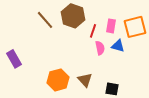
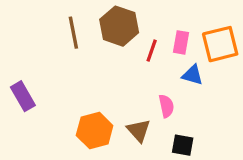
brown line: (45, 20) -> (73, 33), turned 30
pink semicircle: (100, 48) -> (166, 106), moved

